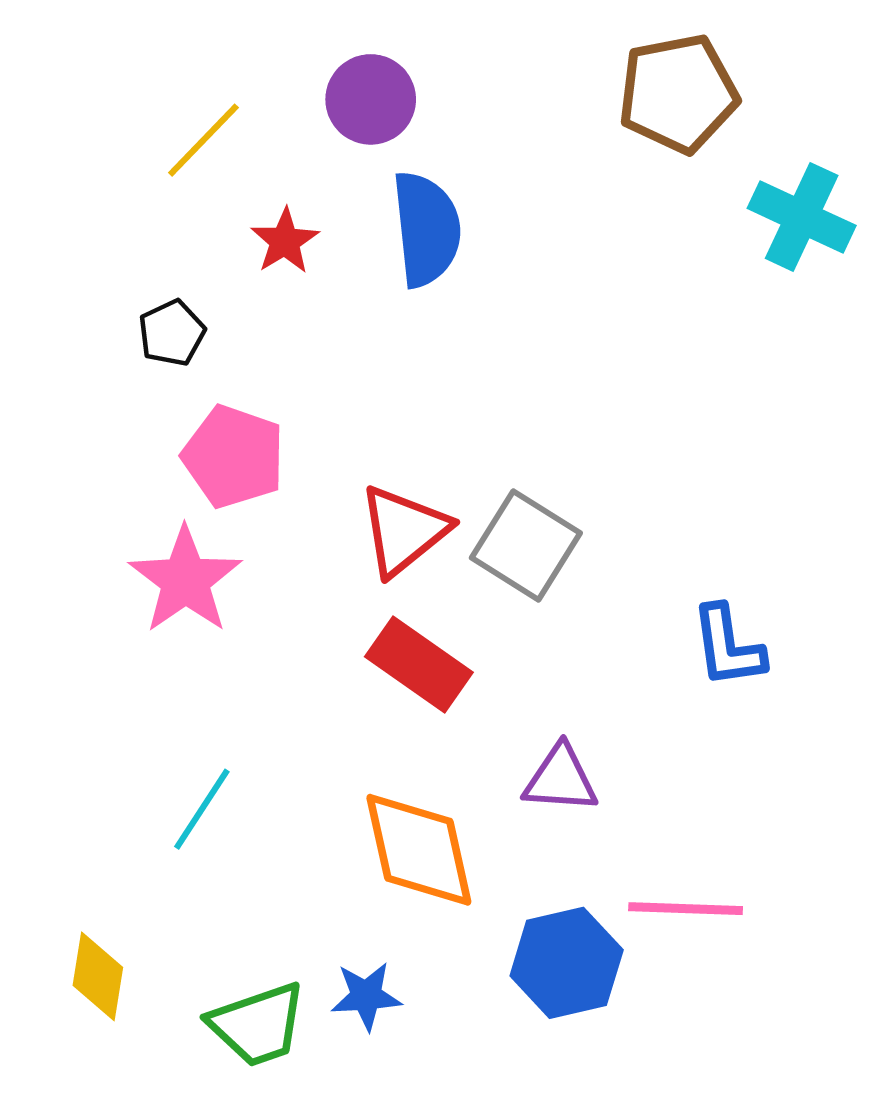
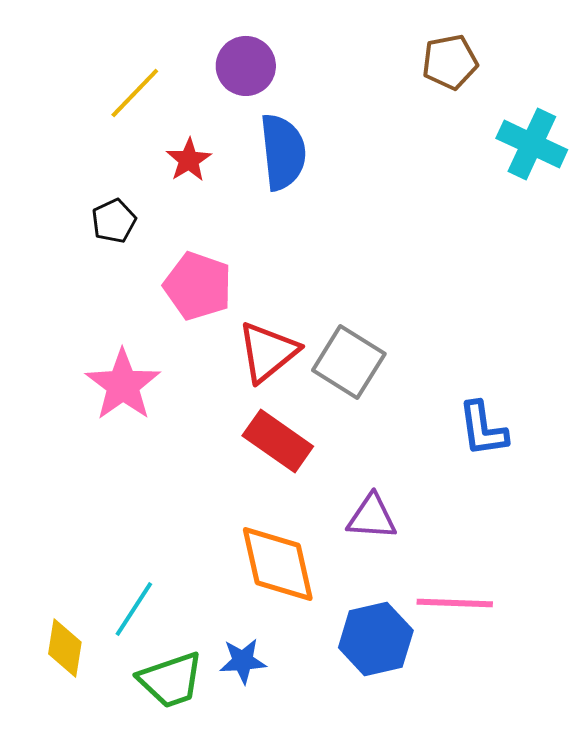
brown pentagon: (678, 93) -> (450, 62), size x0.7
pink pentagon: (234, 457) -> (198, 286), moved
cyan line: (202, 809) -> (134, 609), moved

